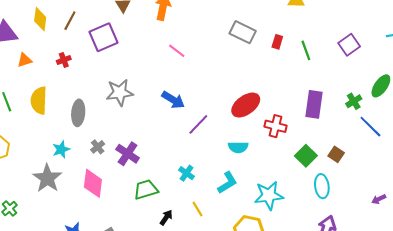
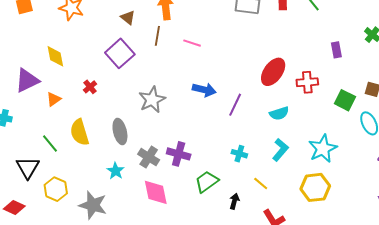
brown line: (70, 21) -> (157, 36), moved
purple rectangle: (314, 104) -> (336, 50), size x0.6
gray cross: (98, 147) -> (149, 157), size x1.5
gray star: (47, 178) -> (93, 205), moved

